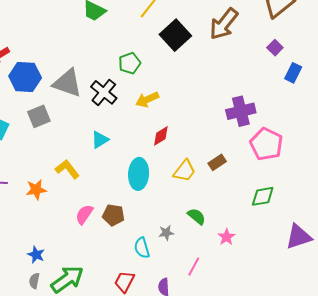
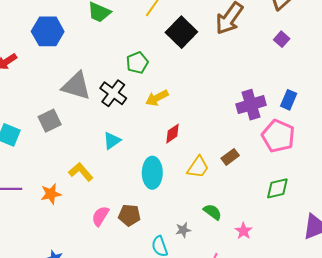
blue rectangle: (293, 73) -> (289, 100), moved
blue hexagon: (25, 77) -> (48, 31), moved

